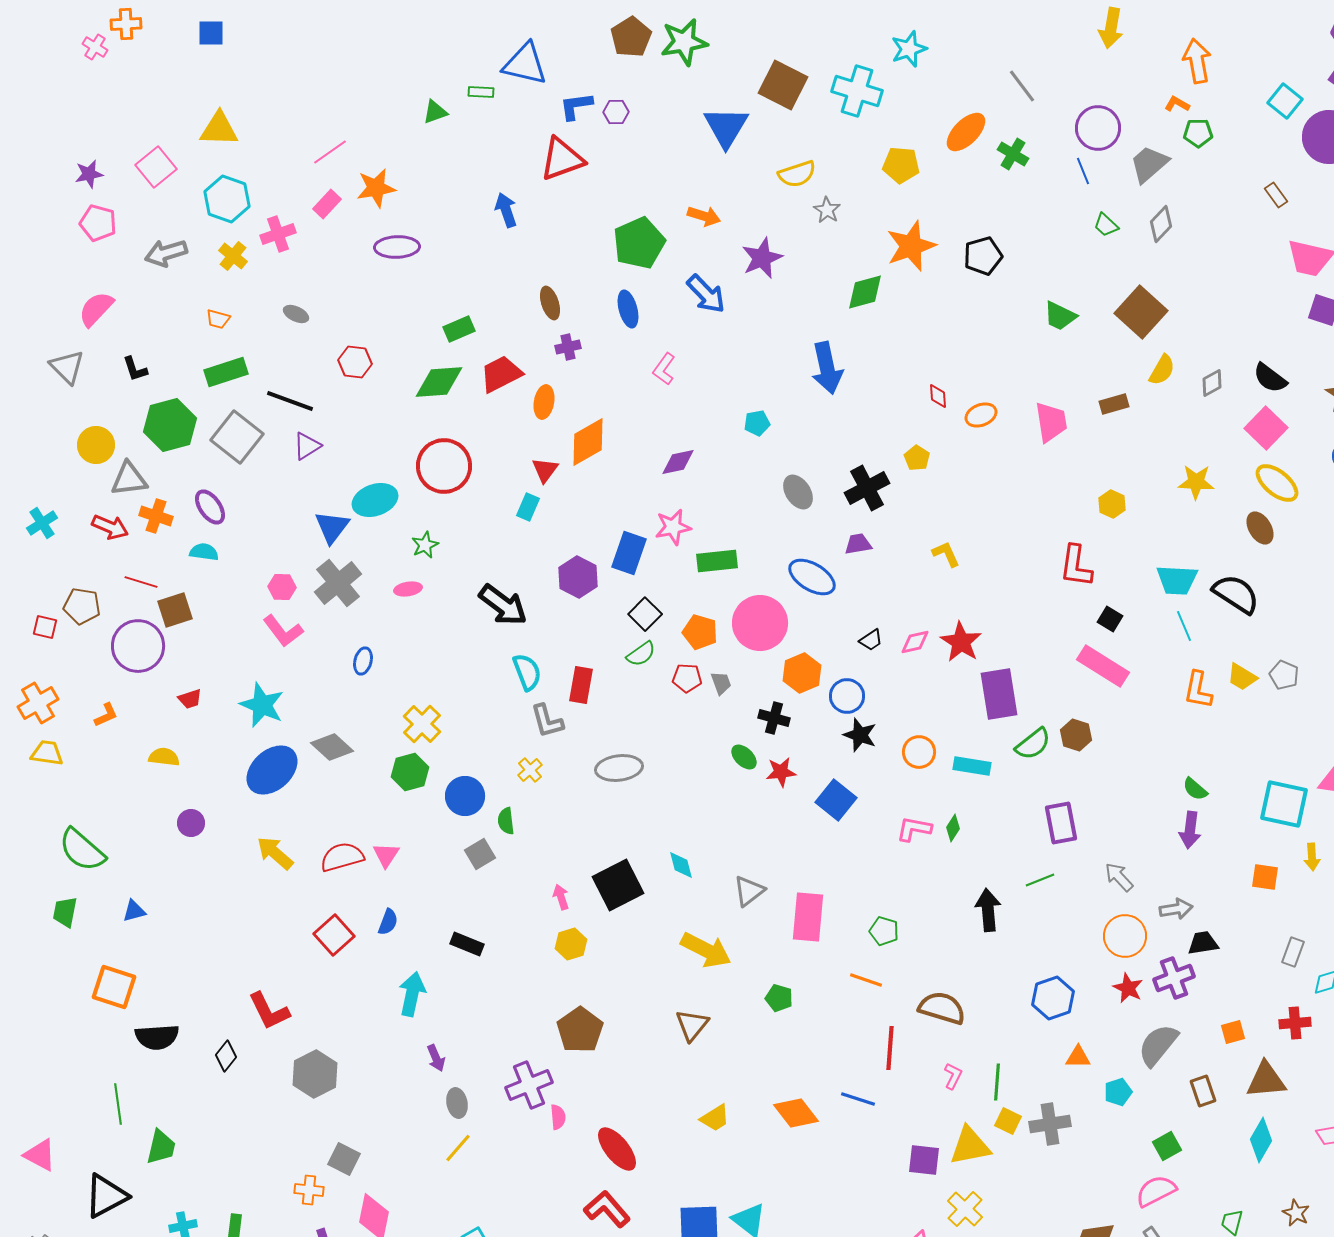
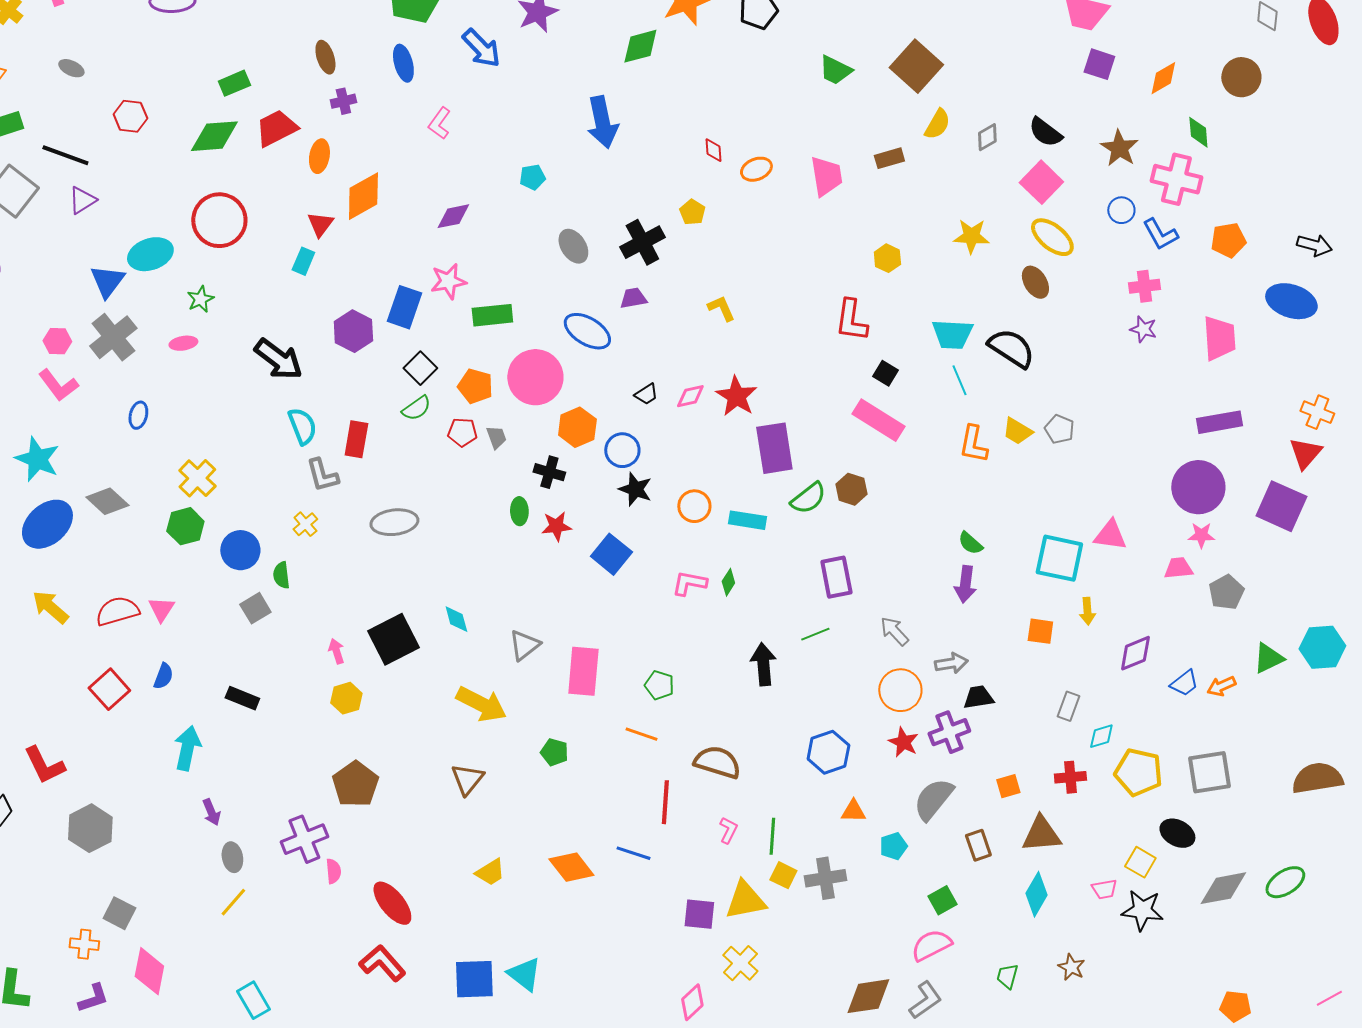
green ellipse: (744, 757) -> (519, 511), turned 44

